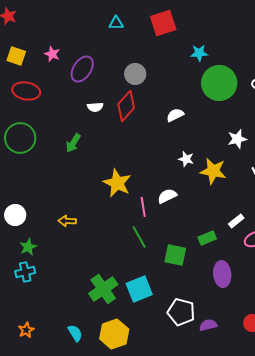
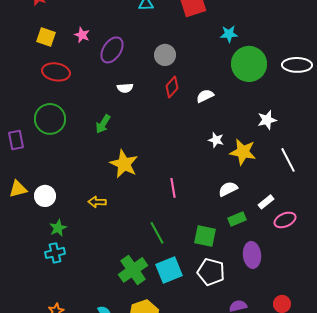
red diamond: (126, 106) -> (172, 87), moved, size x0.7
yellow star: (117, 183) -> (124, 164), moved
white semicircle: (167, 196) -> (228, 189), moved
green line: (139, 237) -> (157, 233), moved
white pentagon: (181, 312) -> (211, 272), moved

